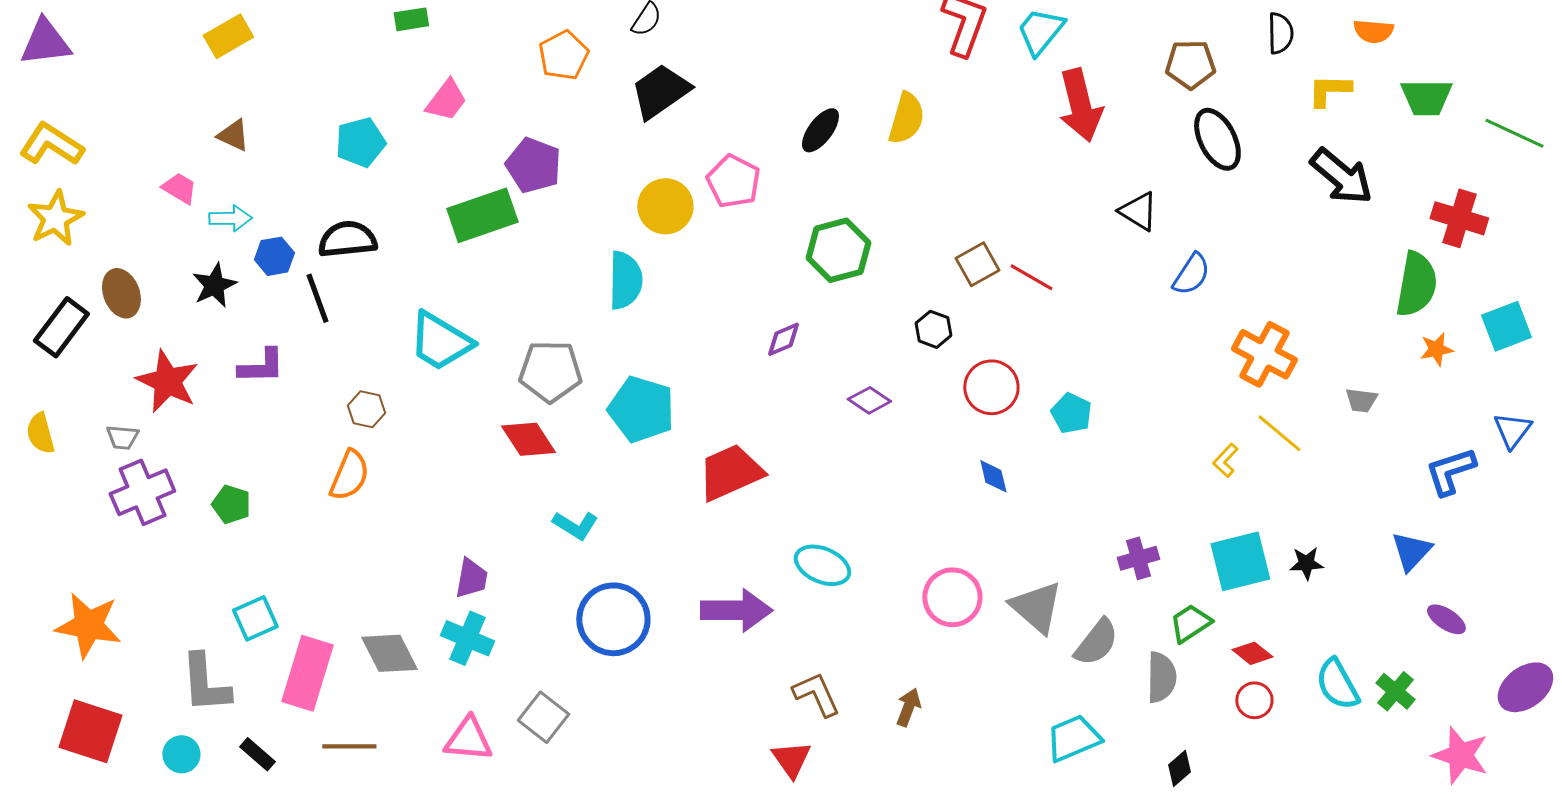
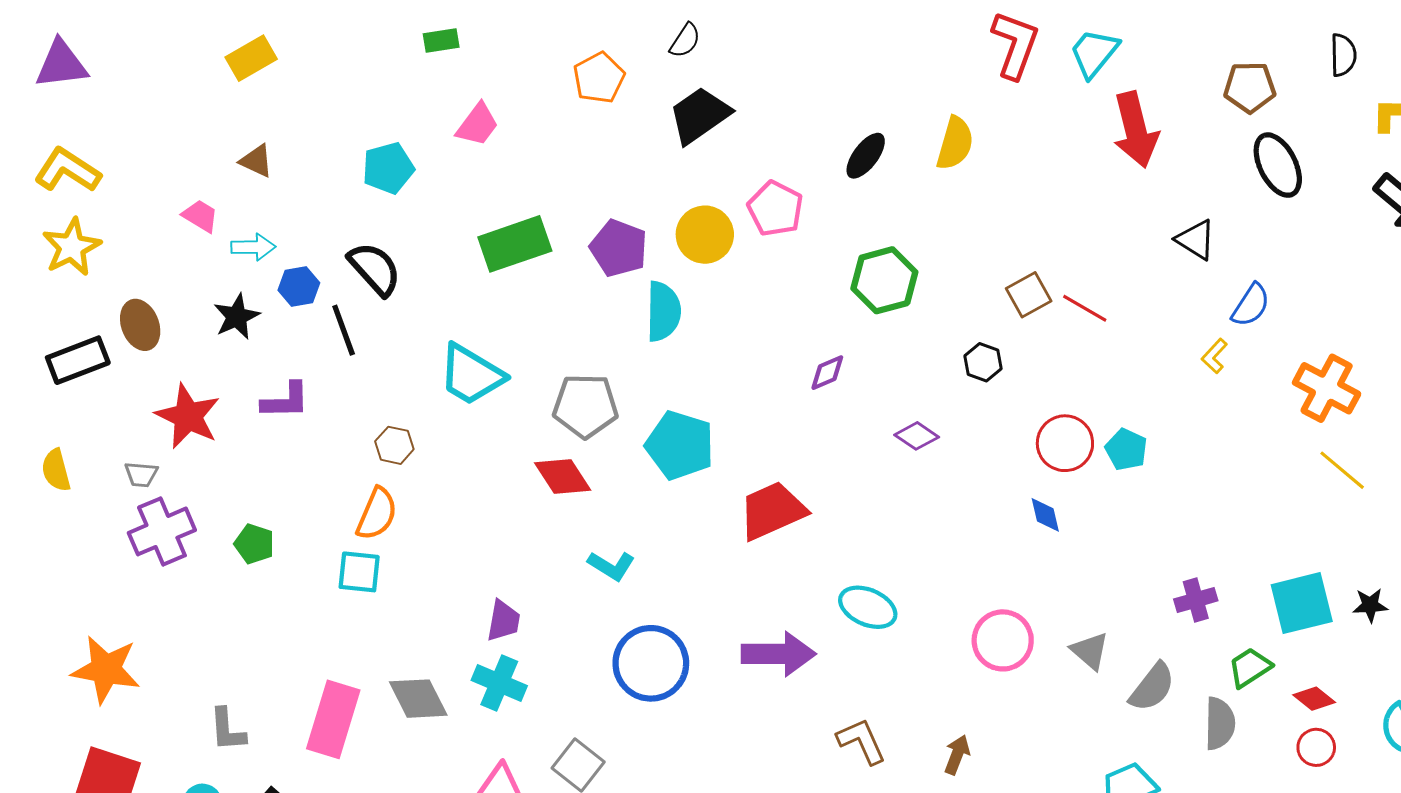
purple pentagon: (533, 165) -> (619, 248), moved
black semicircle: (347, 239) -> (375, 269), turned 54
black rectangle: (61, 327) -> (78, 360), turned 32
red circle: (991, 387) -> (1065, 443), moved
yellow L-shape: (1225, 460) -> (1214, 356), moved
gray triangle: (1036, 607) -> (1090, 651), size x0.7
cyan square: (255, 618) -> (359, 572), moved, turned 30
gray L-shape: (205, 683) -> (227, 730), size x0.7

